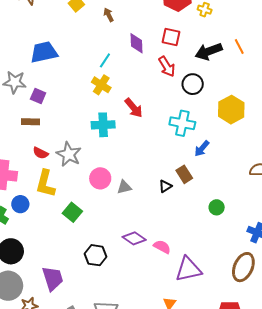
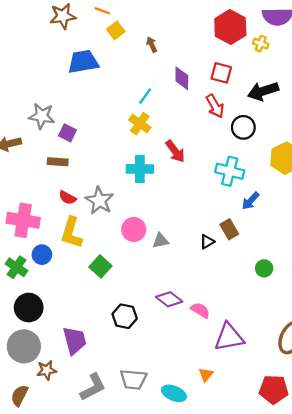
blue trapezoid: (44, 52) -> (83, 62), moved

